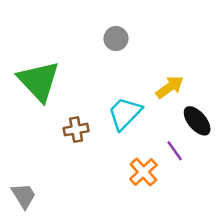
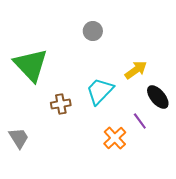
gray trapezoid: (24, 196) -> (19, 138), moved

